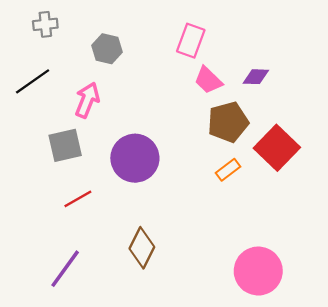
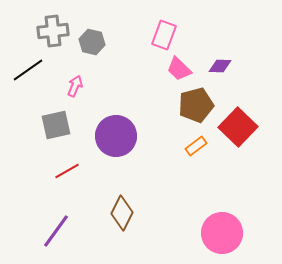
gray cross: (45, 24) -> (53, 31), moved, size x1.4
pink arrow: (87, 100) -> (75, 86), size x0.7

